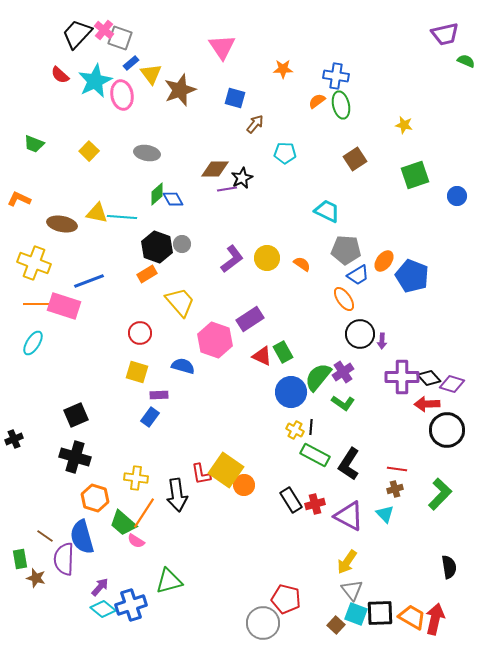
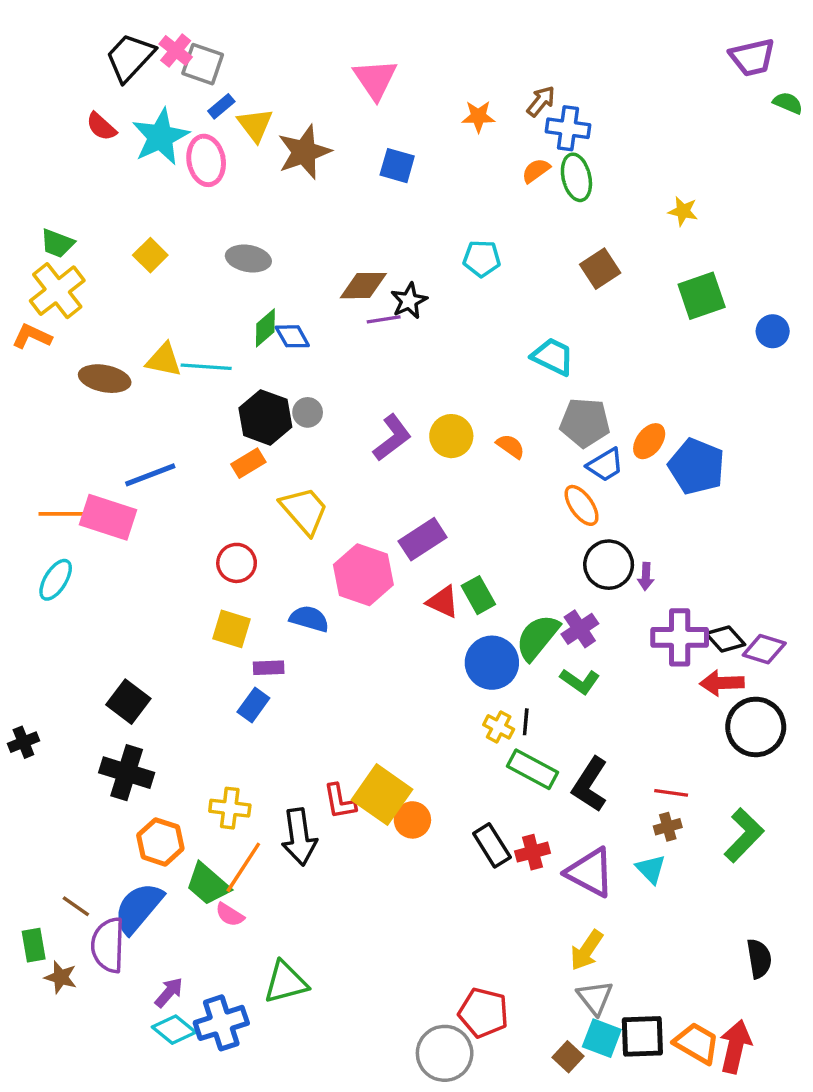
brown arrow: (255, 124) -> (541, 101), moved
yellow cross: (34, 263) -> (57, 291), moved, turned 32
black square: (76, 415) -> (128, 702), turned -30
blue semicircle: (82, 537) -> (138, 908), turned 56

